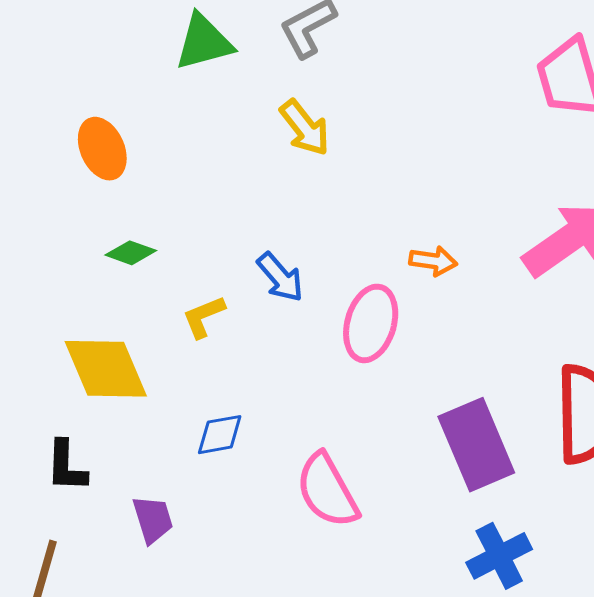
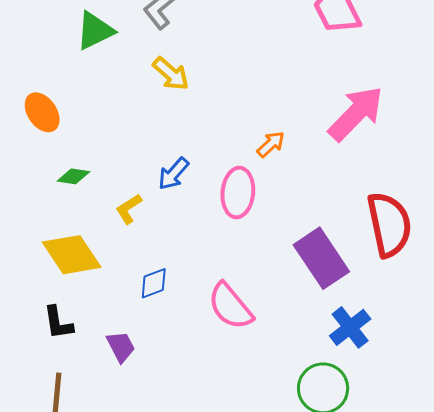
orange arrow: (433, 261) -> (271, 144), turned -40
blue arrow: (280, 277) -> (173, 174), turned 93

